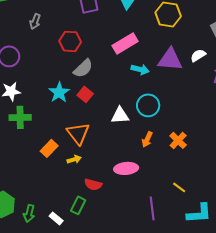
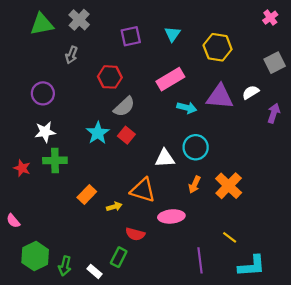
orange triangle: (78, 133) -> (143, 190), moved, turned -35
orange cross: (178, 140) -> (229, 186), size x1.4

